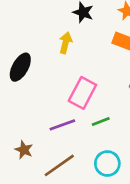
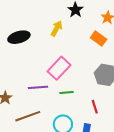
black ellipse: (20, 67) -> (19, 37), turned 30

